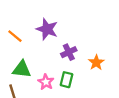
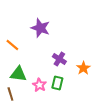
purple star: (47, 29) -> (40, 28), moved
purple cross: (69, 52) -> (59, 59), turned -32

